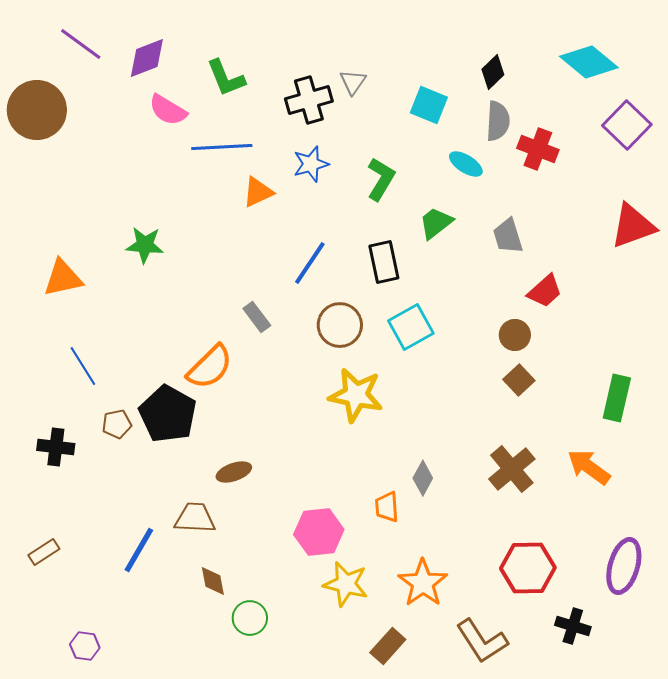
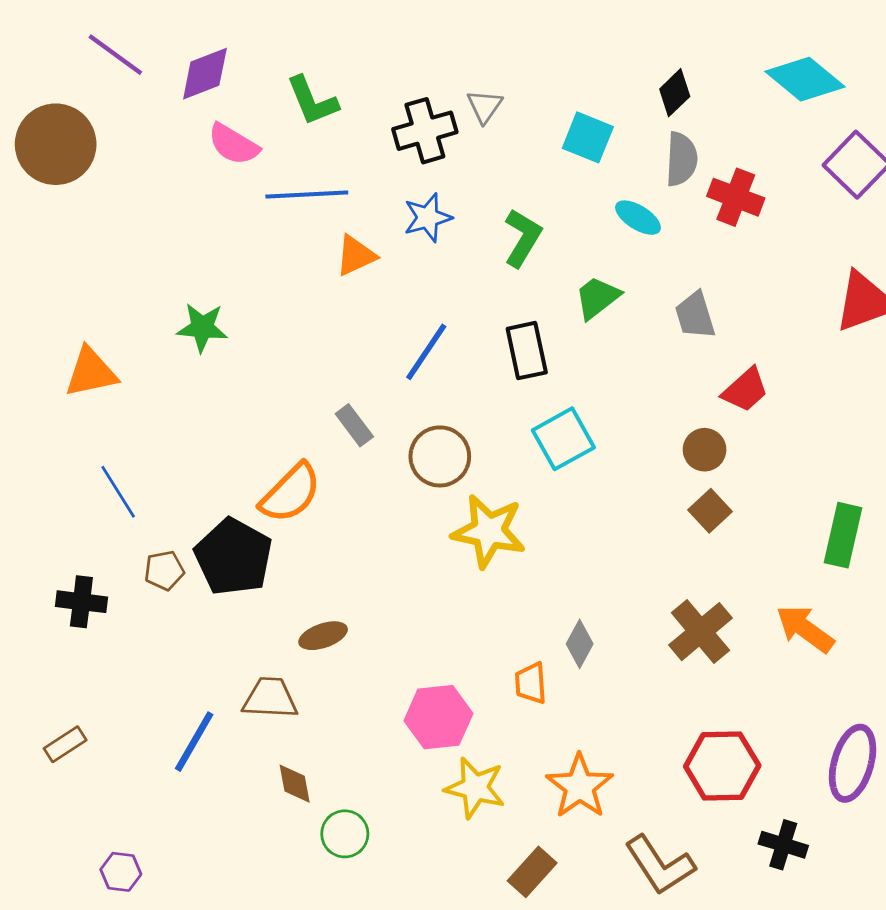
brown circle: (340, 325) -> (440, 456), moved

